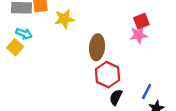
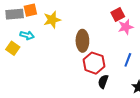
cyan arrow: (24, 34) -> (27, 35), moved
pink star: (138, 35) -> (126, 27), moved
blue line: (147, 92) -> (128, 60), moved

